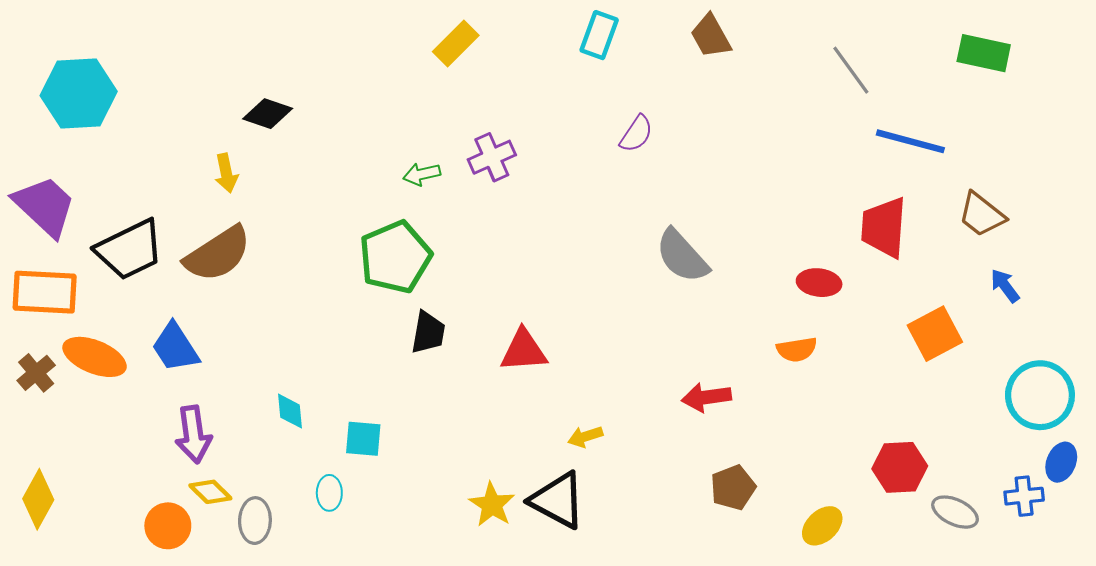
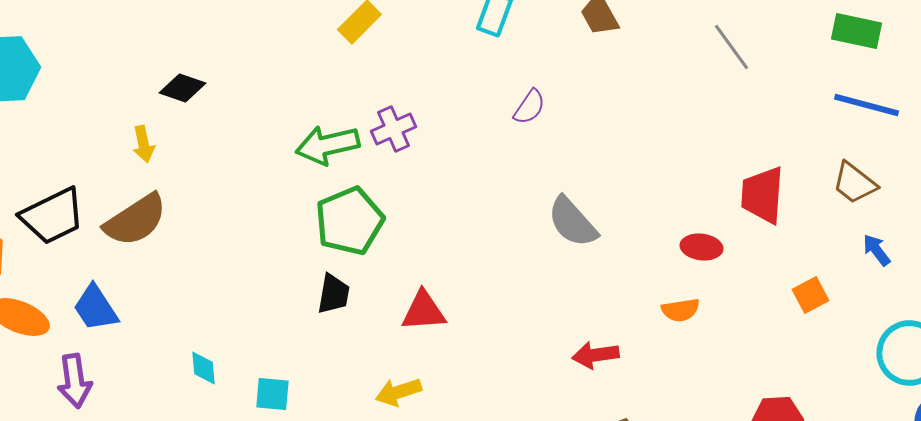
blue line: (910, 141) -> (866, 105), moved
green arrow: (422, 174) -> (327, 145), size x1.8
green pentagon: (395, 257) -> (349, 221), moved
orange square: (935, 334) -> (810, 295), size x0.7
purple arrow: (193, 434) -> (74, 381), moved
yellow arrow: (585, 437) -> (398, 392), moved, size x1.4

